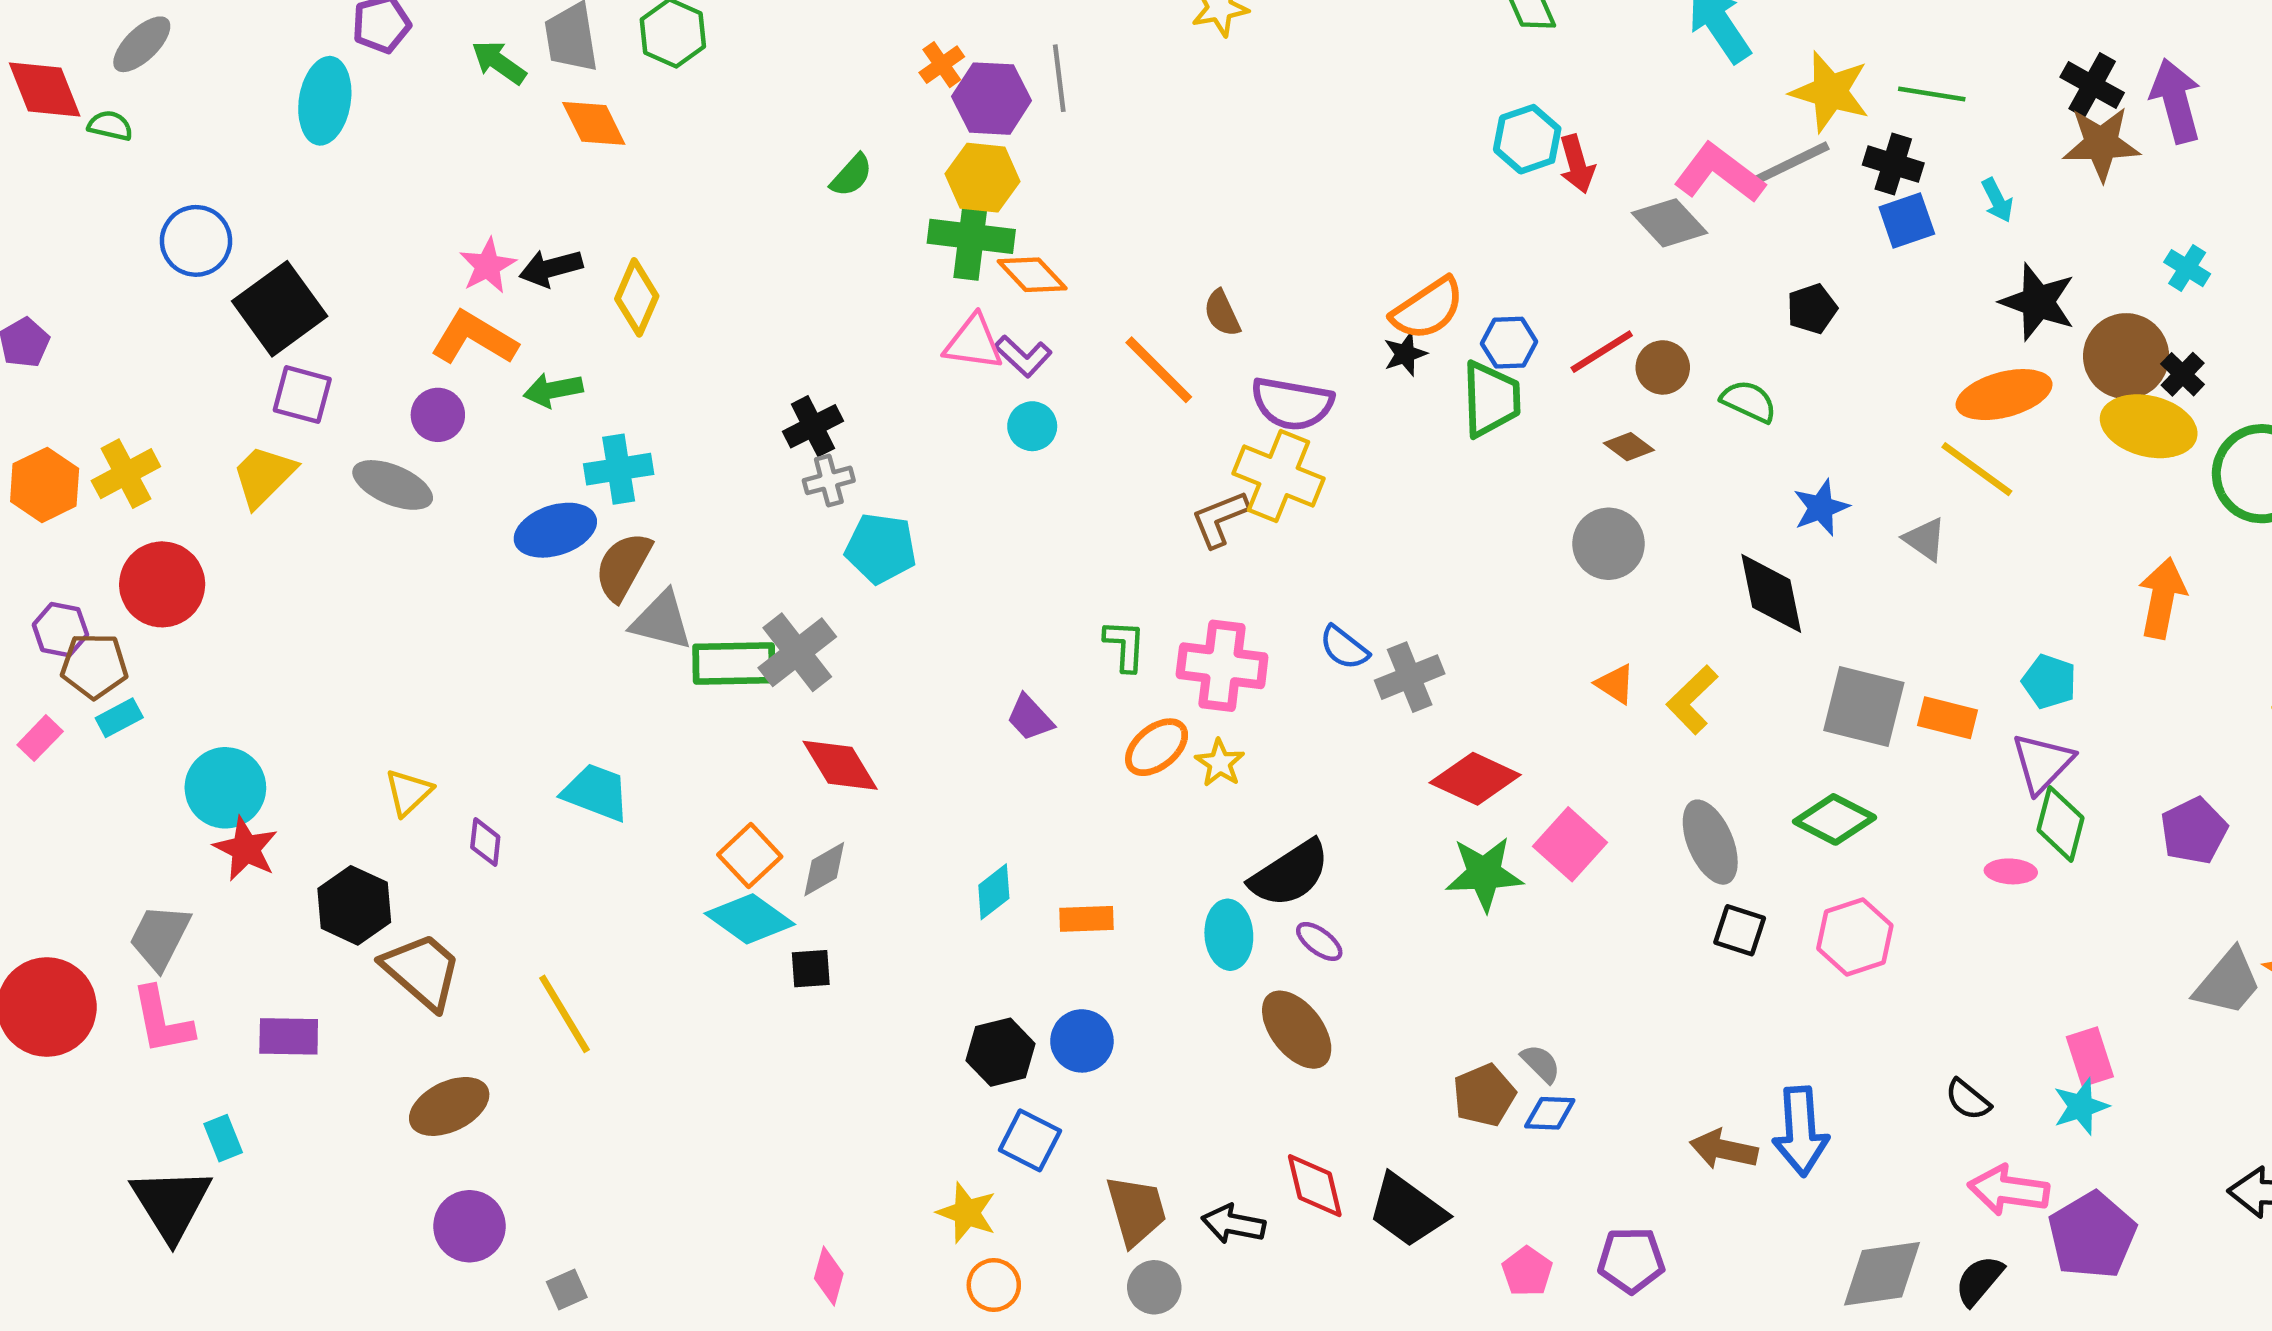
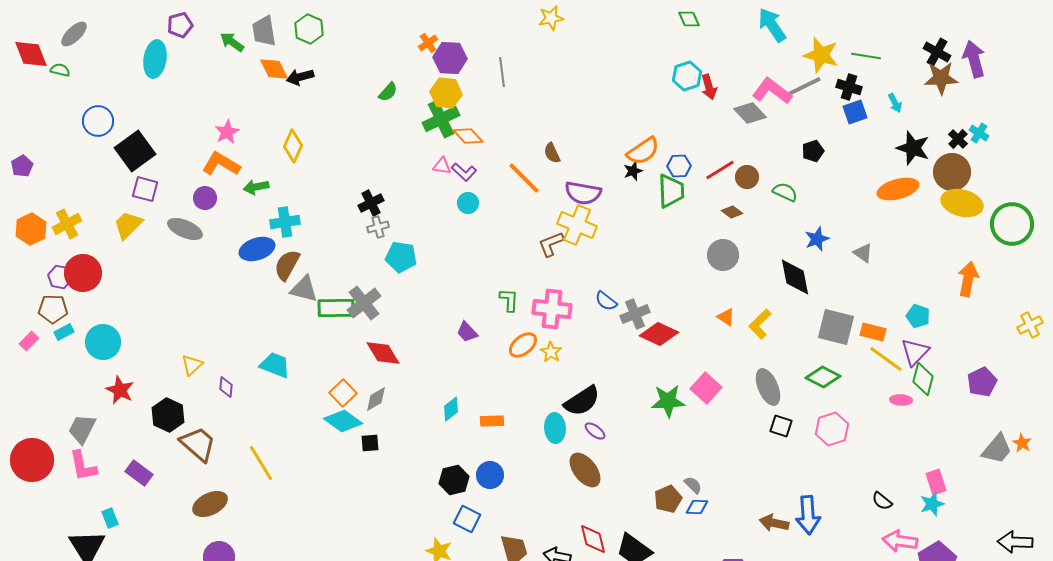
gray line: (1059, 78) -> (502, 72), moved
green cross: (971, 236) -> (441, 119), turned -33
black arrow: (551, 268) -> (300, 77), moved
pink triangle: (973, 343) -> (442, 166), size x0.7
black cross: (2183, 374) -> (958, 139), moved
yellow line: (1977, 469) -> (886, 359), moved
purple hexagon: (60, 630) -> (60, 277), moved
red diamond: (1475, 779) -> (659, 334), moved
cyan circle: (225, 788) -> (103, 342), moved
purple rectangle: (289, 1036) -> (139, 473), turned 36

